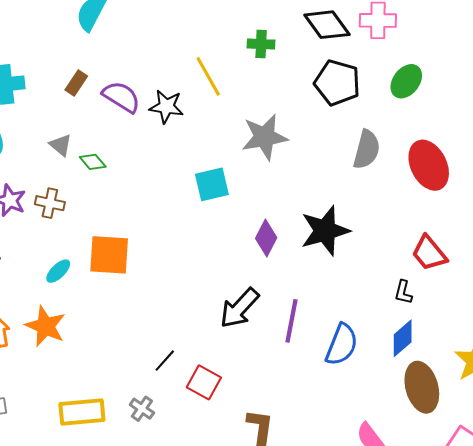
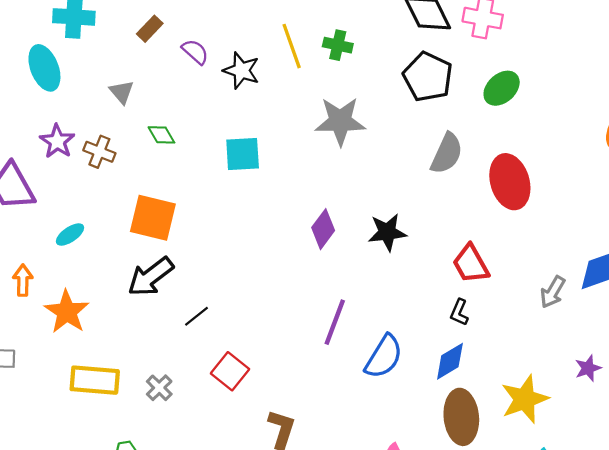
green cross: (261, 44) -> (338, 45), moved
purple semicircle: (121, 97) -> (195, 52), size x0.7
green diamond: (93, 162) -> (161, 135), moved
cyan square: (212, 184) -> (243, 154), moved
black star: (325, 231) -> (387, 232), size x0.7
red trapezoid: (429, 253) -> (471, 264), moved
cyan ellipse: (58, 271) -> (70, 235), moved
black arrow: (239, 308) -> (151, 277), moved
orange star: (46, 326) -> (67, 312), moved
black line: (165, 361) -> (197, 316), moved

